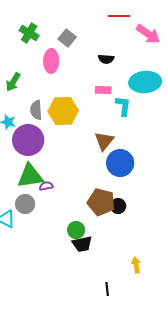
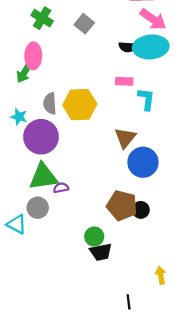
pink arrow: (148, 34) -> (153, 19), moved
pink ellipse: (51, 61) -> (33, 56), moved
cyan ellipse: (145, 82) -> (151, 47), moved

